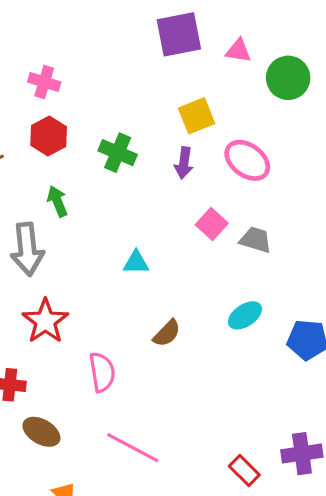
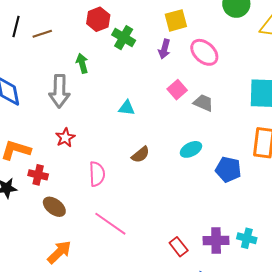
red hexagon: (49, 136) -> (98, 19), moved
red star: (45, 321) -> (65, 138), size x0.7

